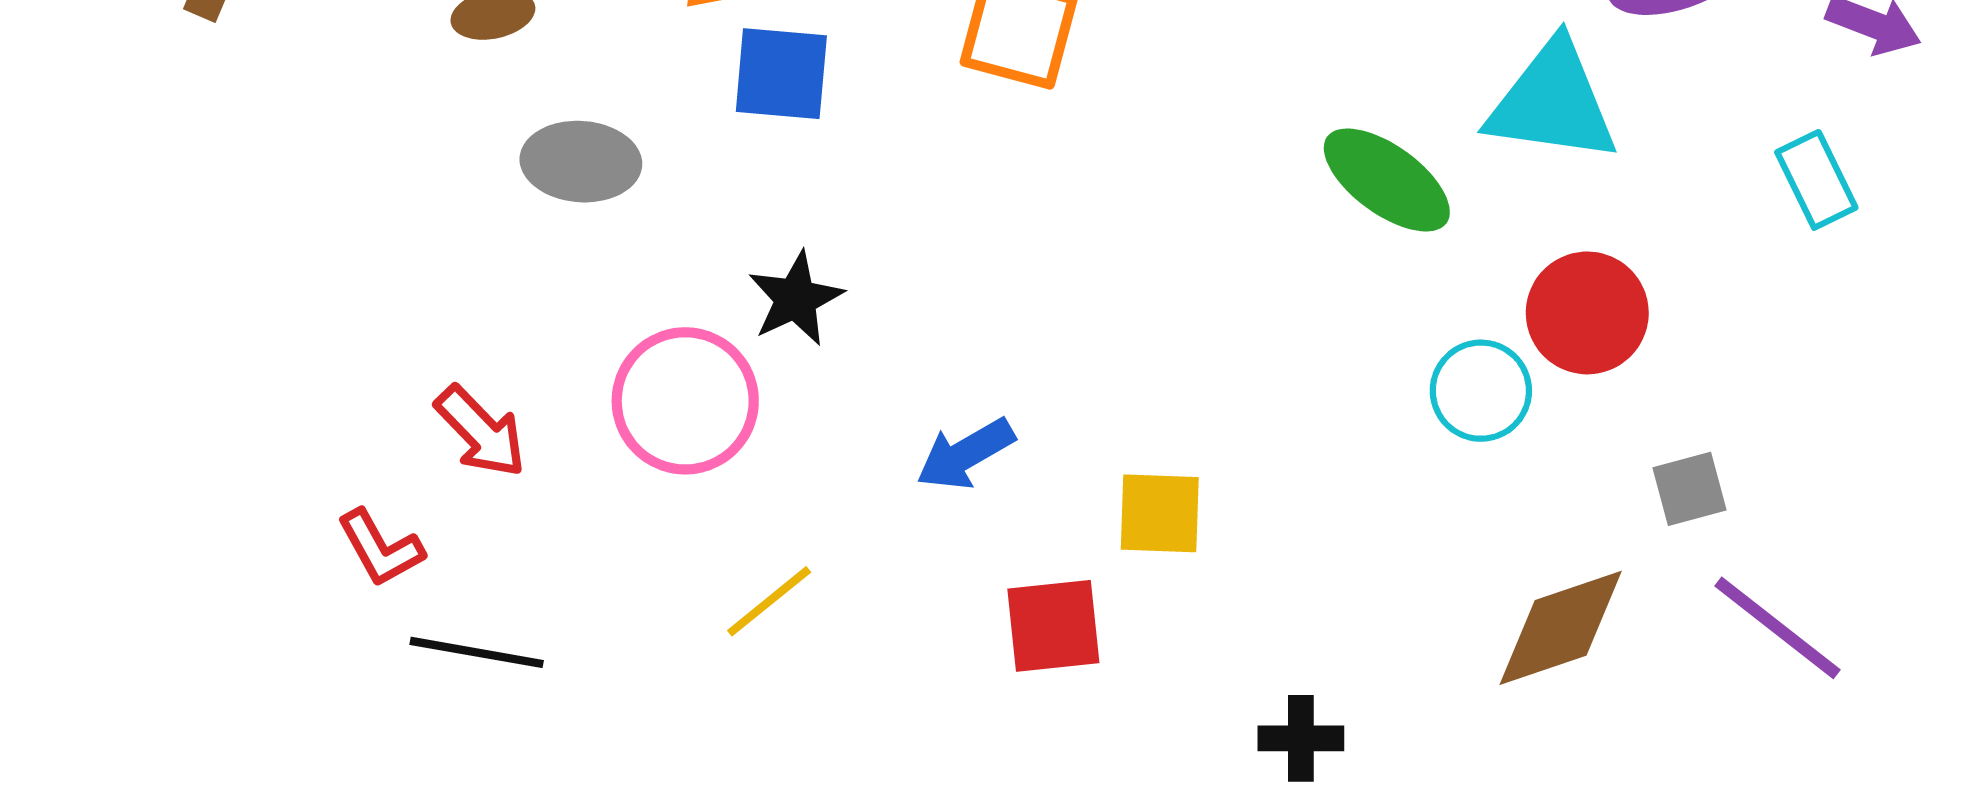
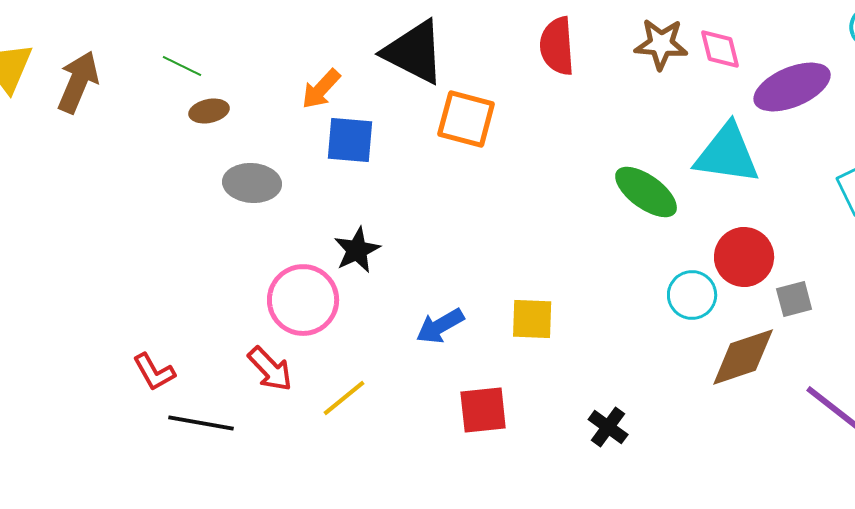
red arrow: (481, 432) -> (270, 369), moved
gray square: (1690, 489) -> (794, 299), moved
yellow square: (1160, 513) -> (532, 319), moved
brown diamond: (1561, 628) -> (743, 357), moved
black cross: (1301, 738) -> (608, 427), moved, turned 36

